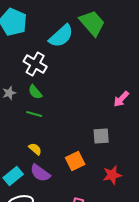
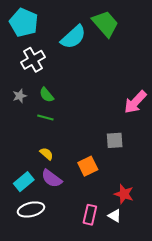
white cross: (35, 64) -> (33, 60), moved, turned 30
pink arrow: (121, 99) -> (135, 102), size x1.4
red star: (112, 175) -> (124, 194), moved, turned 30

